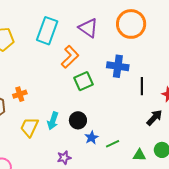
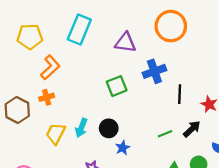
purple triangle: (88, 28) -> (125, 43), moved, turned -30
orange L-shape: (70, 57) -> (50, 67), moved
blue cross: (118, 66) -> (154, 71), turned -30
green line: (113, 144) -> (165, 134), moved

